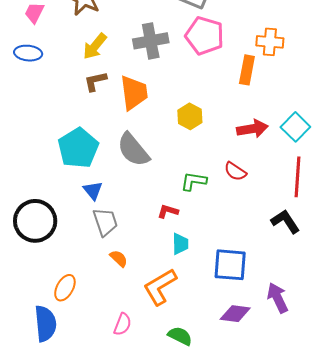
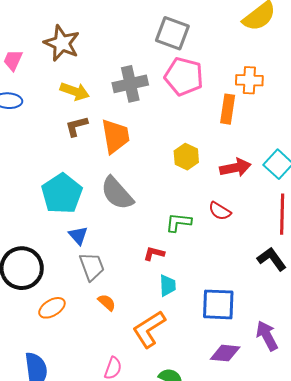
yellow arrow: (95, 46) -> (75, 91), turned -108
yellow hexagon: (190, 116) -> (186, 157), moved
orange ellipse: (65, 288) -> (52, 308), moved, turned 32

